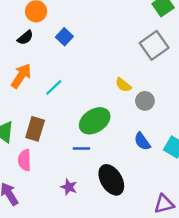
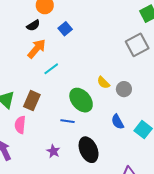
orange arrow: (21, 76) -> (37, 49), moved
yellow semicircle: (123, 85) -> (103, 83), moved
green ellipse: (95, 121) -> (81, 100), turned 75

